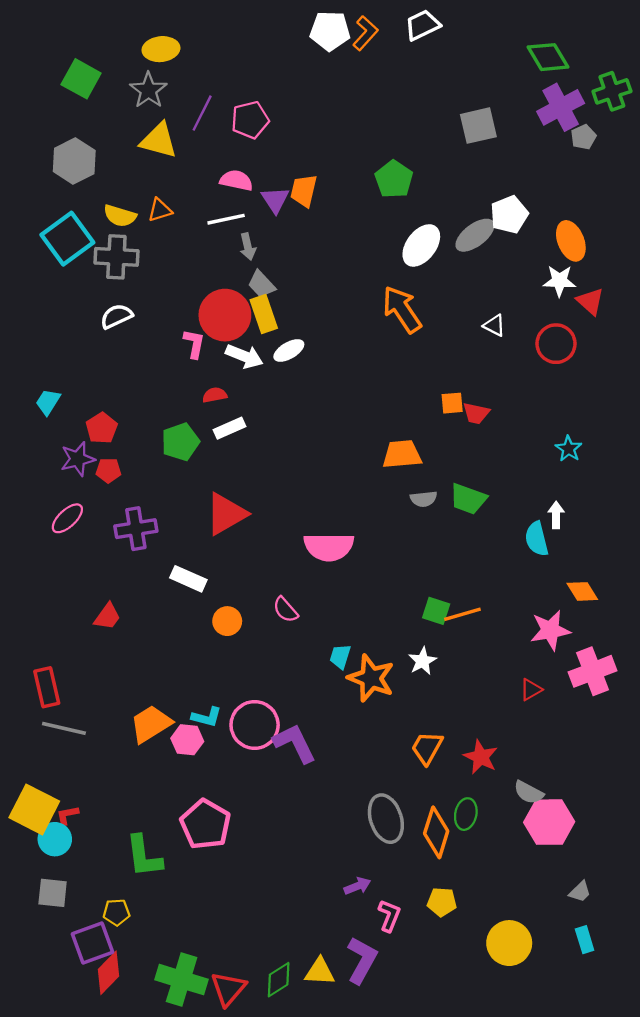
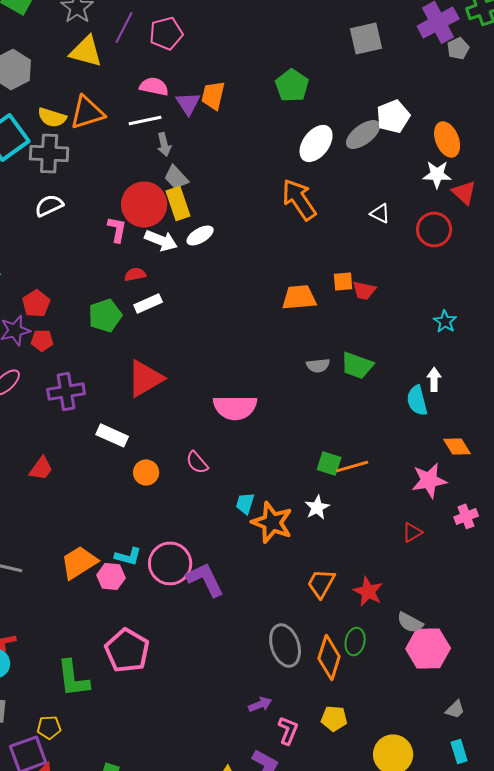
orange triangle: (160, 210) -> (87, 112), size x1.6
orange trapezoid: (402, 454) -> (299, 297), moved
pink cross: (593, 671) -> (466, 516), size x0.6

